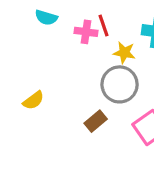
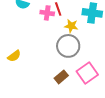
brown rectangle: (96, 121) -> (61, 77), moved

